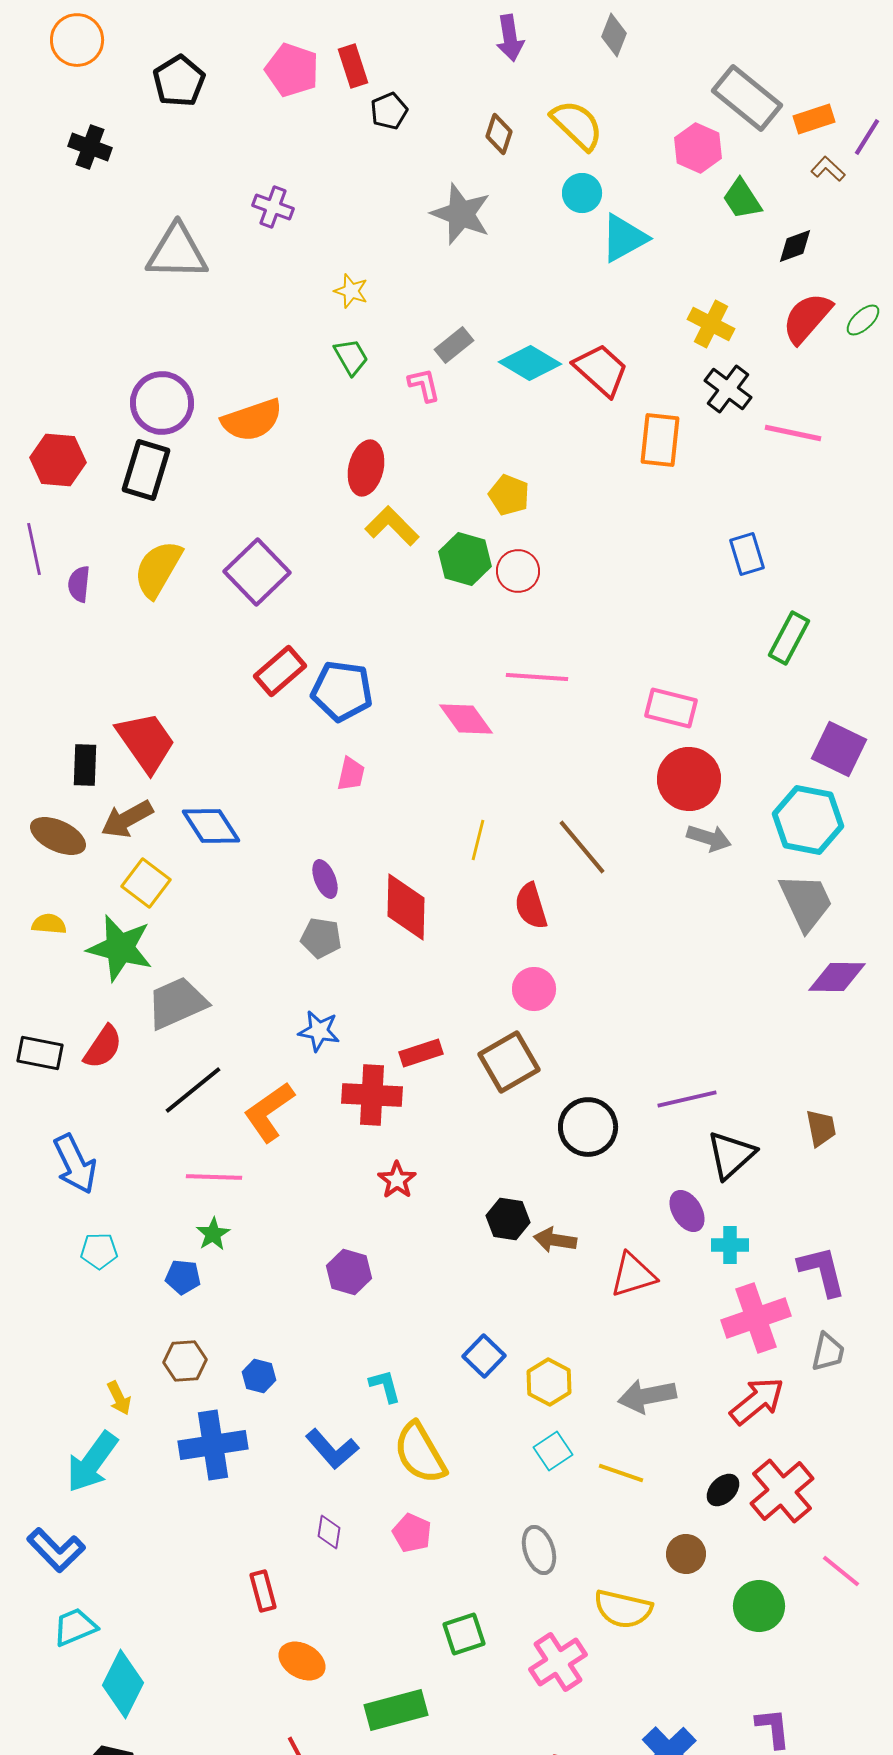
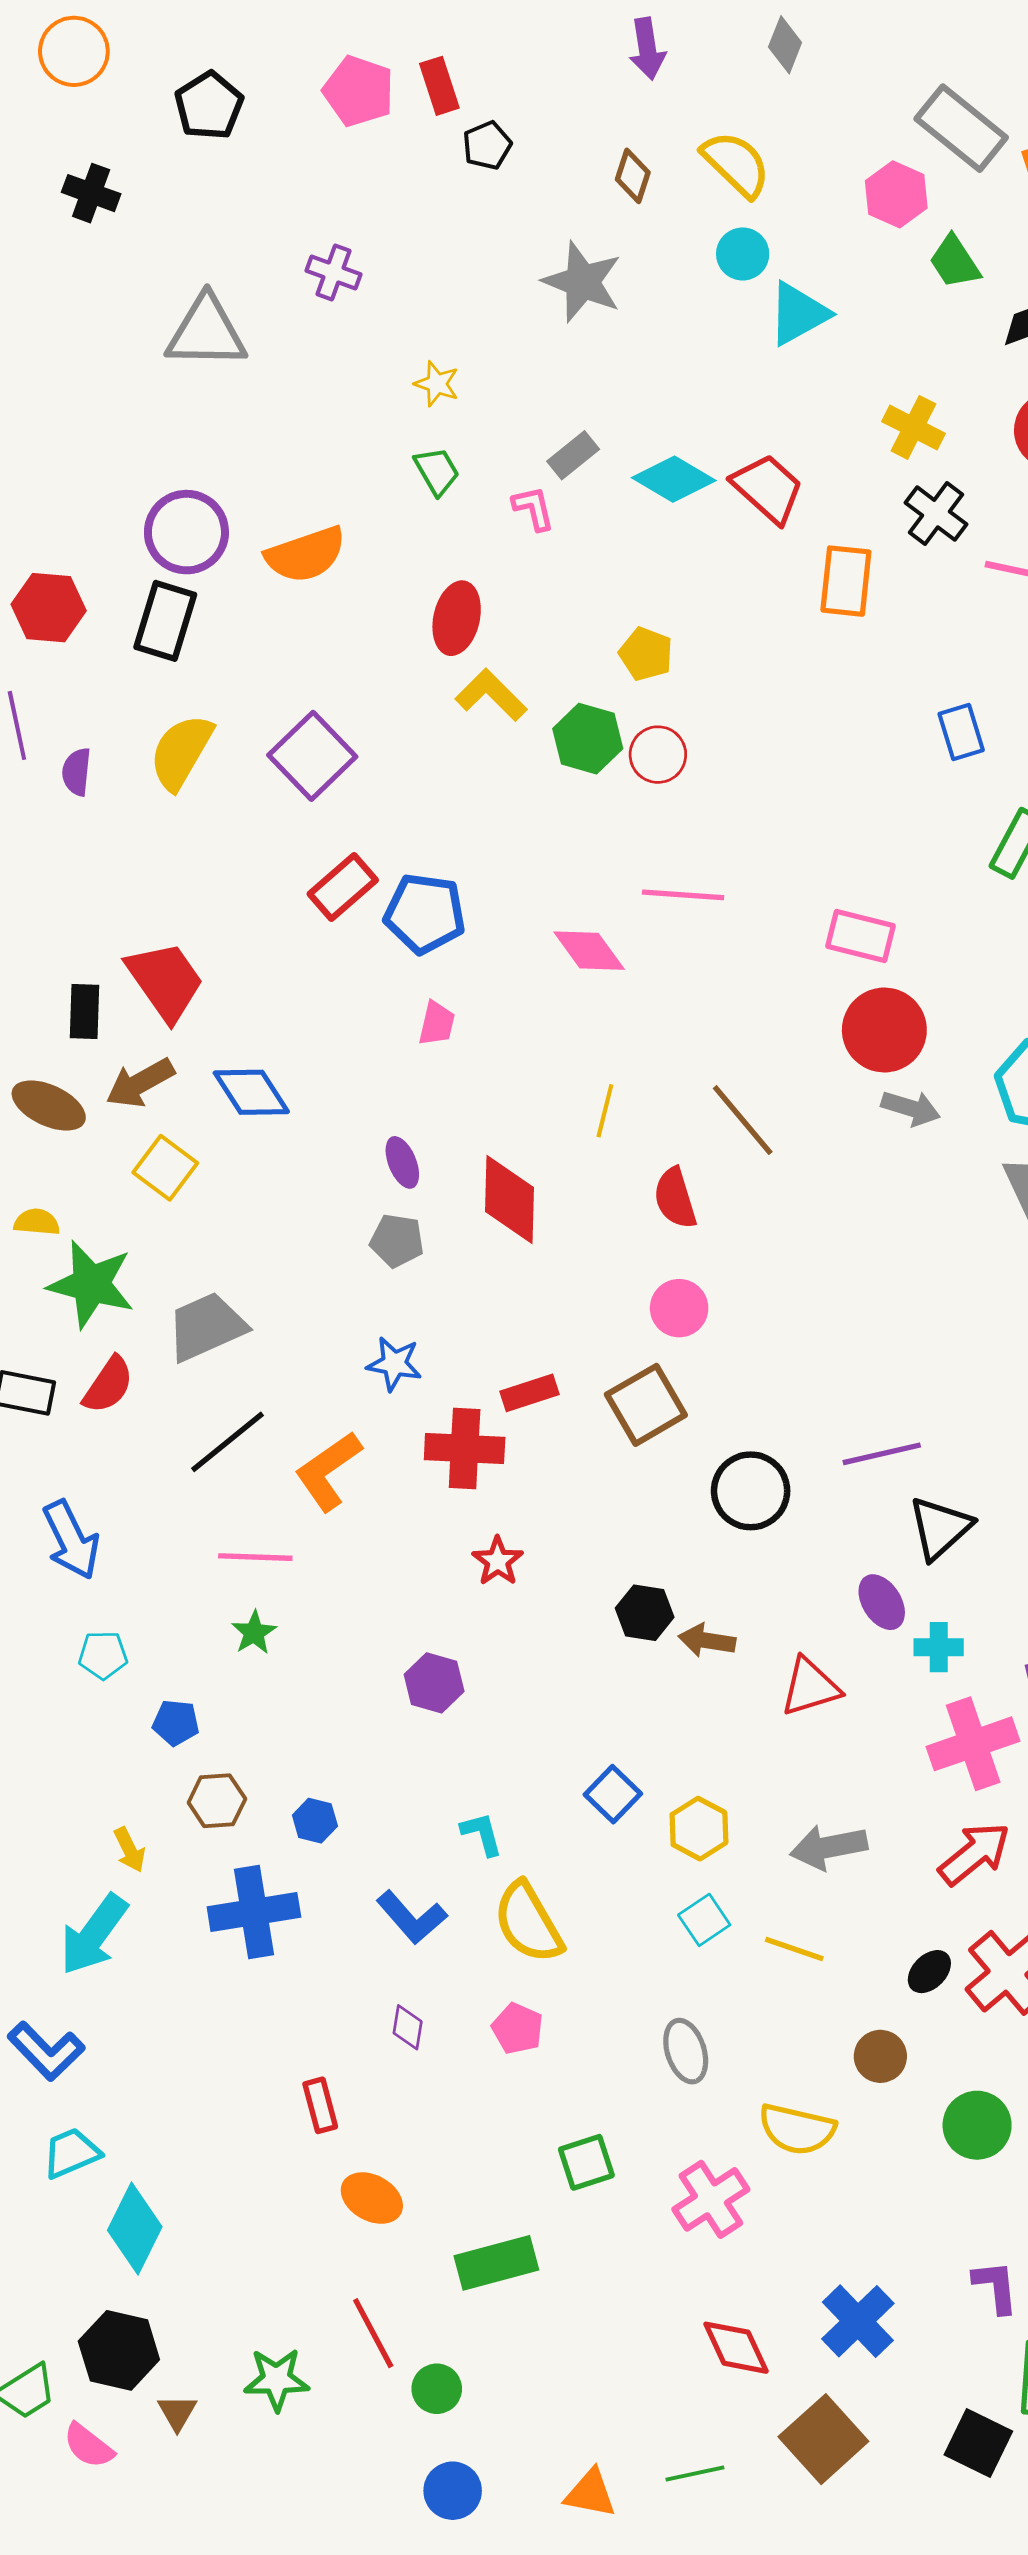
green star: (120, 948) -> (91, 1284), moved
blue pentagon: (183, 1277) -> (176, 1723), moved

